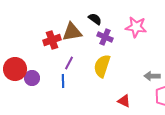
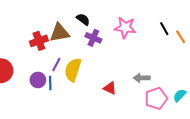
yellow semicircle: (102, 66) -> (73, 70), moved
purple circle: (32, 78) -> (38, 80), moved
red triangle: (124, 101) -> (110, 88), moved

